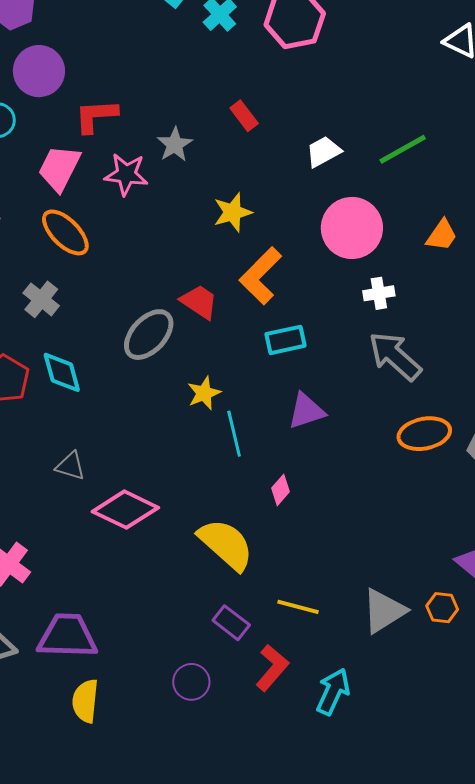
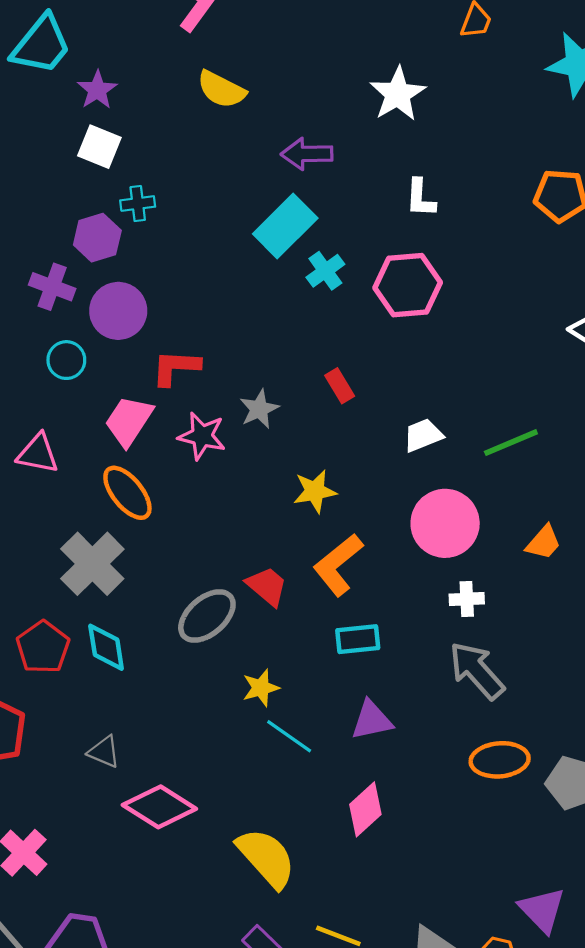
gray cross: (41, 299) -> (92, 564), size x1.6
cyan line: (234, 434) -> (289, 736), turned -48
pink diamond: (280, 490) -> (365, 809), moved, size x1.6

